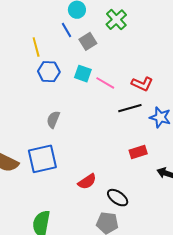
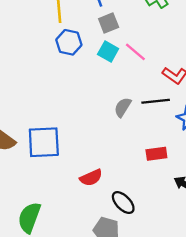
gray square: (88, 41) -> (109, 23), moved
pink line: (105, 83) -> (135, 52), moved
gray semicircle: (53, 119) -> (123, 107), moved

